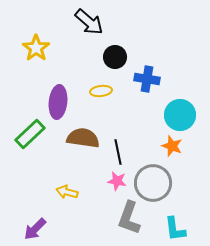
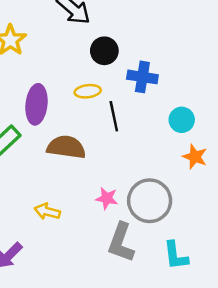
cyan circle: (180, 115) -> (182, 120), size x0.7
orange star: (172, 146) -> (195, 157), moved
black line: (118, 152) -> (114, 116), moved

